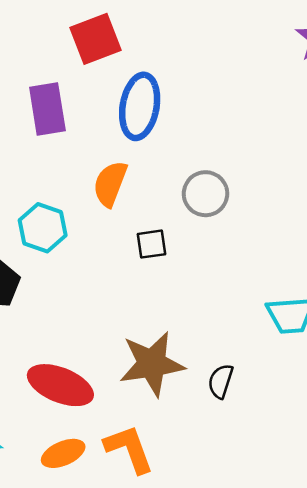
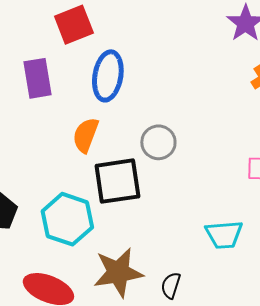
cyan hexagon: (43, 228) -> (67, 219), moved, size x1.4
black square: (151, 244) -> (117, 181), size x2.0

